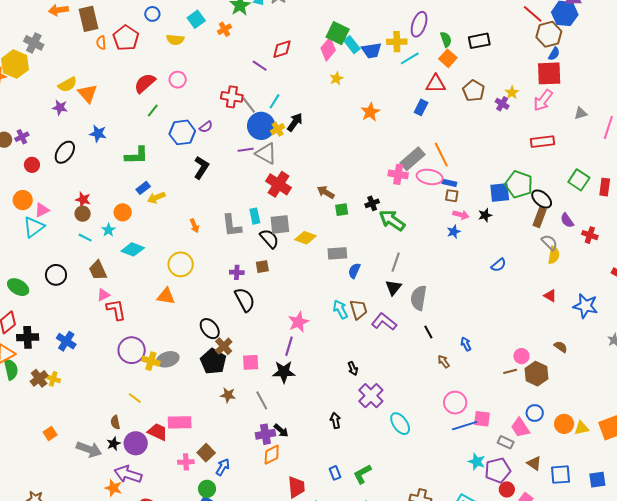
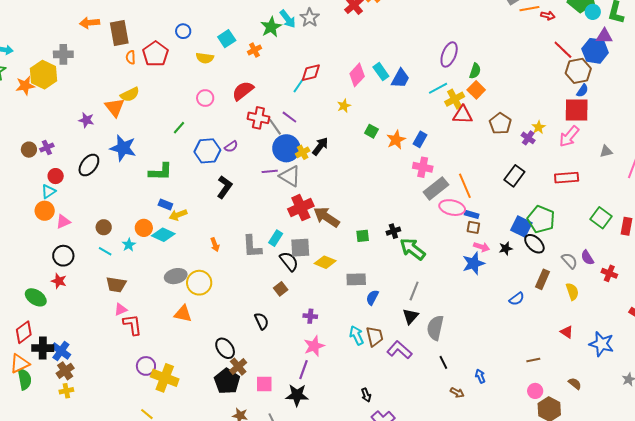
green square: (338, 33) -> (371, 131), moved, size x0.6
green semicircle: (446, 39) -> (475, 71), turned 35
black rectangle: (479, 41) -> (514, 176), moved, turned -45
yellow cross: (397, 42) -> (455, 99), moved, turned -30
gray cross: (34, 43) -> (63, 54), turned -30
blue trapezoid: (372, 50) -> (400, 78), turned -55
purple line: (260, 66) -> (289, 117), moved
yellow star: (336, 78) -> (344, 106), moved
red semicircle: (145, 83) -> (243, 91), moved
yellow semicircle: (68, 85) -> (130, 94), moved
cyan line: (275, 101) -> (299, 85), moved
blue rectangle: (421, 107) -> (420, 139), moved
blue star: (98, 134) -> (123, 148), size x1.5
pink cross: (398, 174) -> (423, 167), moved
red cross: (279, 184) -> (301, 208), turned 30
blue rectangle: (143, 188) -> (165, 205), turned 56
brown arrow: (326, 192) -> (326, 217), moved, size x1.5
blue square: (500, 192) -> (521, 226), turned 30
black ellipse: (542, 199) -> (534, 244), moved
red star: (83, 200) -> (59, 281), moved
cyan rectangle: (255, 216) -> (276, 238), turned 42
brown rectangle: (540, 217) -> (543, 279), moved
cyan triangle: (34, 227) -> (48, 191), moved, size x0.7
blue star: (454, 232) -> (473, 263), size x1.6
gray semicircle: (549, 242) -> (569, 261), moved
cyan diamond: (133, 249) -> (163, 235), moved
yellow semicircle: (554, 255) -> (572, 292), turned -30
brown square: (262, 267) -> (281, 289), turned -32
brown trapezoid: (98, 270) -> (116, 285), turned -60
purple cross: (237, 272) -> (310, 316), moved
black circle: (56, 275) -> (63, 256), moved
black semicircle: (245, 300) -> (262, 321), size x0.7
blue cross: (66, 341) -> (61, 351), moved
purple circle: (132, 350) -> (146, 366), size x0.7
gray ellipse: (168, 359) -> (176, 276), moved
yellow cross: (151, 361) -> (165, 378), size x1.5
brown arrow: (444, 362) -> (457, 393), turned 152
brown line: (510, 371) -> (533, 360), moved
brown cross: (39, 378) -> (65, 371), moved
yellow cross: (53, 379) -> (66, 391), turned -32

